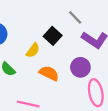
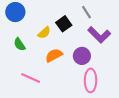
orange semicircle: (49, 73) -> (54, 55), turned -66

